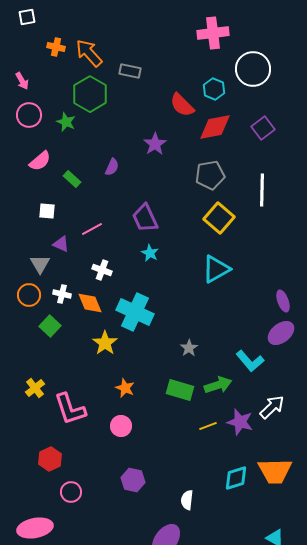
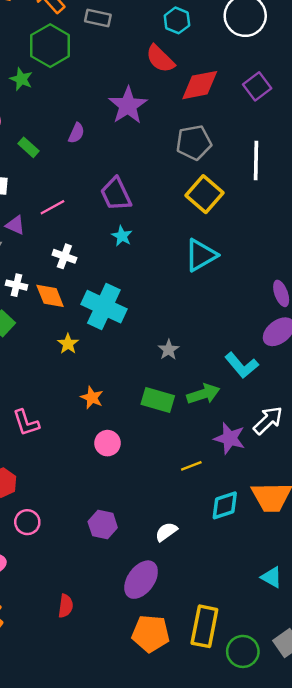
cyan hexagon: (214, 89) -> (177, 20), moved
purple star: (155, 144) -> (128, 105), size x1.4
yellow star: (105, 343) -> (68, 344), size x0.7
pink L-shape: (70, 409) -> (26, 423), size x0.7
pink circle: (121, 426) -> (108, 443), moved
yellow line: (208, 426) -> (191, 466), moved
purple hexagon: (133, 480) -> (103, 525), moved
white semicircle: (187, 500) -> (166, 532), turned 48

